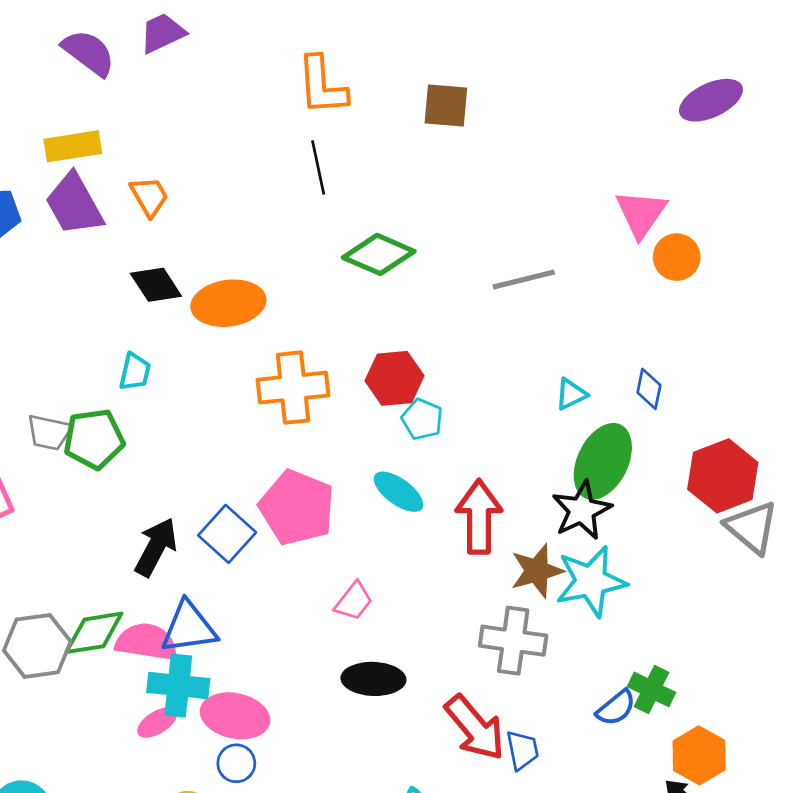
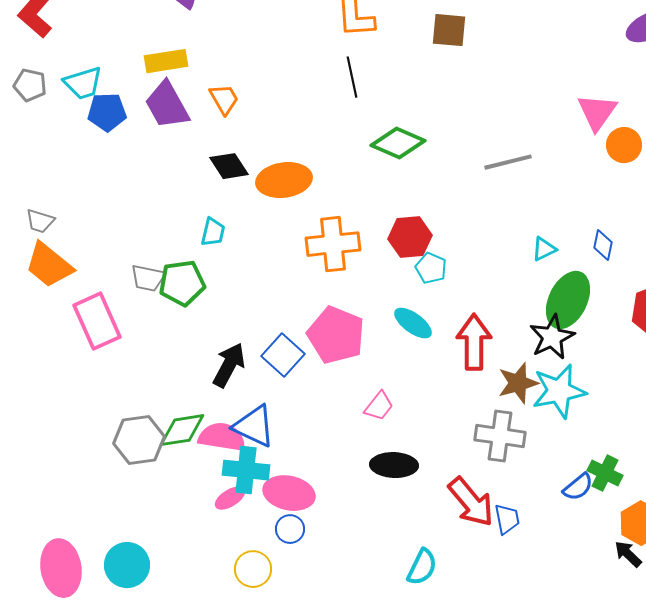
blue triangle: (189, 628) -> (254, 426), turned 33

